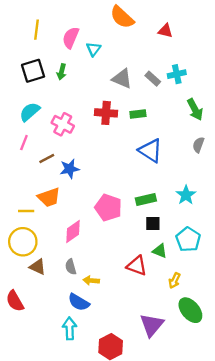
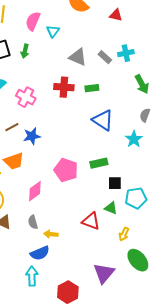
cyan star: (186, 195) -> (134, 139), moved
black square: (153, 224) -> (115, 183), moved
cyan pentagon: (188, 239) -> (136, 198), turned 30
blue semicircle: (79, 302) -> (40, 253), turned -54

